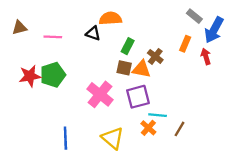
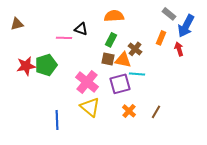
orange semicircle: (110, 18) -> (114, 16), moved
pink line: (53, 37) -> (64, 38), moved
cyan line: (158, 115) -> (137, 74), moved
yellow triangle: (113, 138) -> (90, 107), moved

